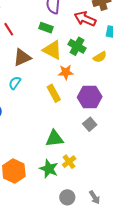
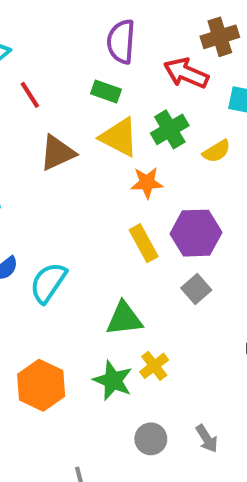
green cross: (77, 46) -> (170, 129), turned 30
cyan semicircle: (15, 83) -> (48, 283), moved, size x1.5
yellow rectangle: (54, 93) -> (144, 243), moved

